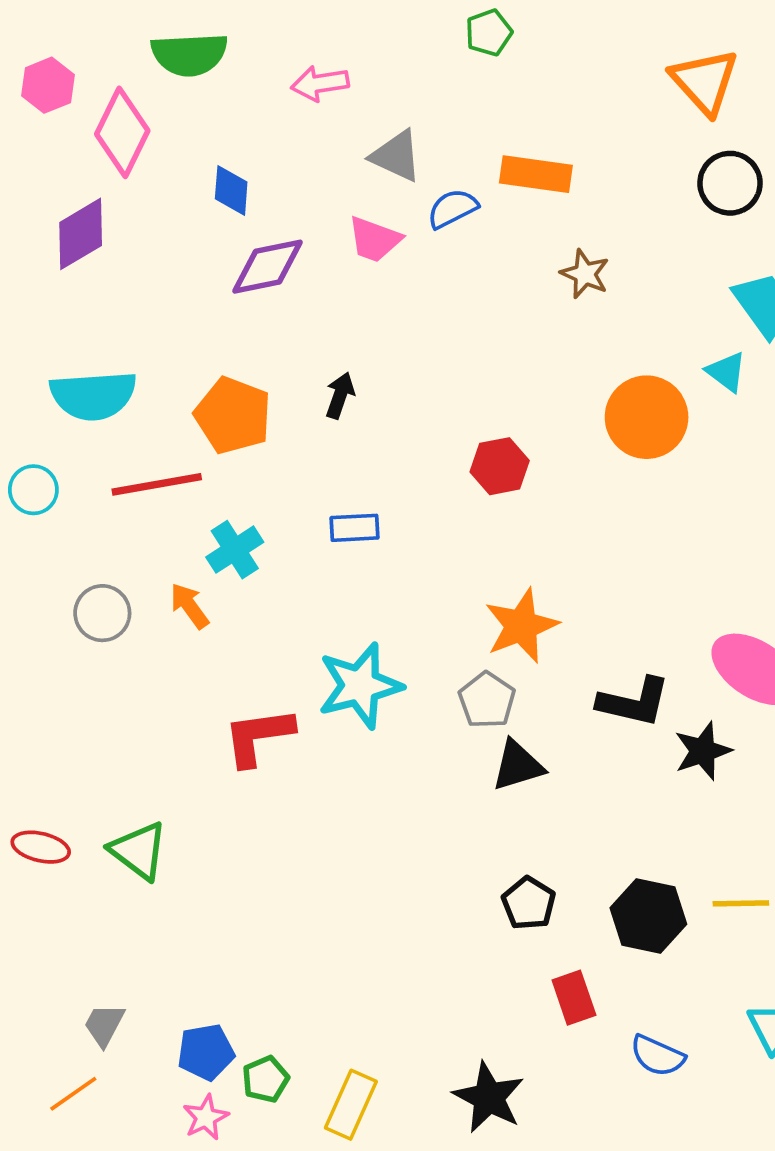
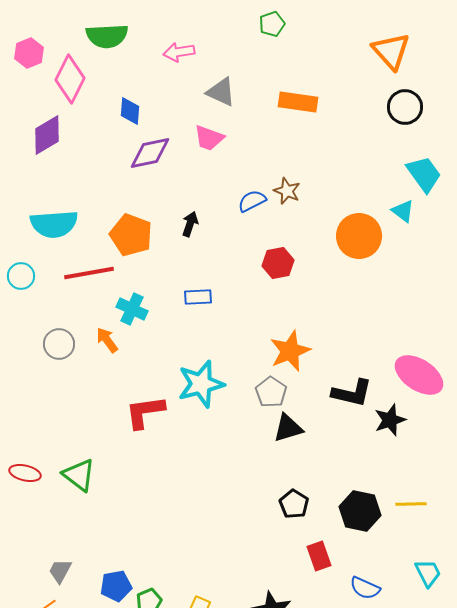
blue semicircle: (452, 209) -> (252, 201), moved
brown star: (585, 274) -> (287, 191), moved
cyan cross: (235, 550) -> (132, 309), turned -32

